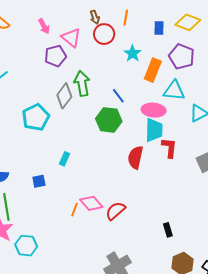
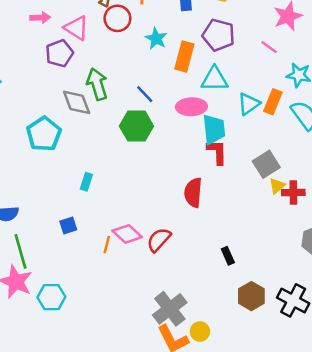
pink arrow: (44, 26) -> (40, 18), turned -56
gray diamond: (64, 96) -> (77, 102), turned -50
cyan trapezoid: (154, 130) -> (214, 129), moved
red semicircle: (135, 157) -> (193, 193), moved
blue square: (39, 181) -> (68, 225), moved

